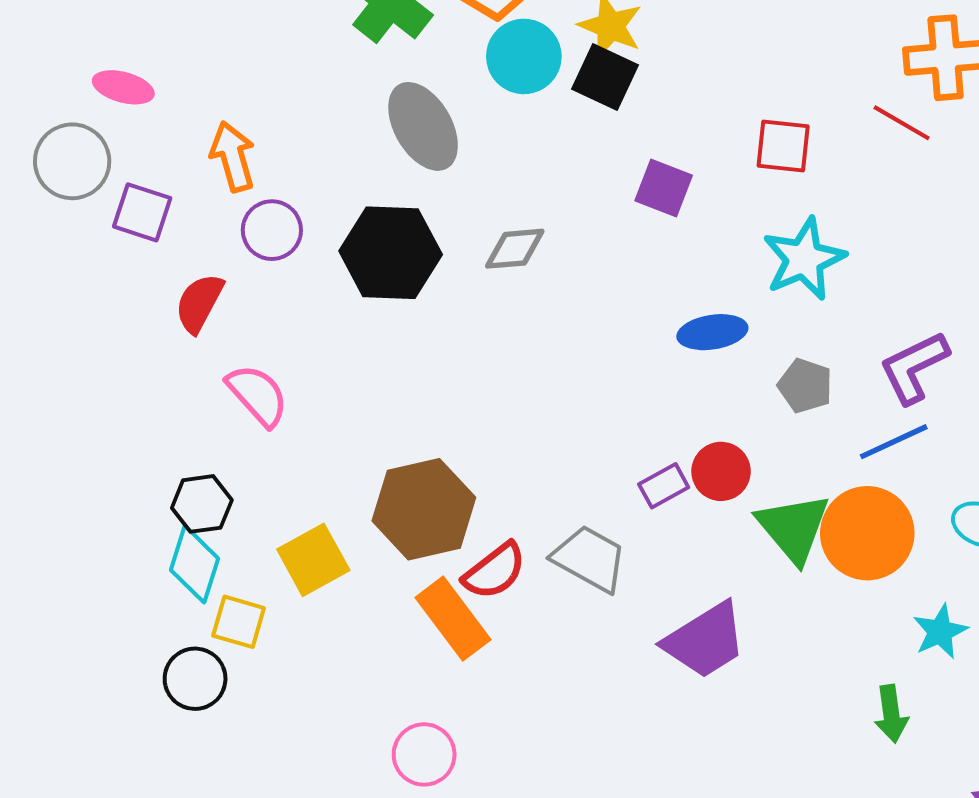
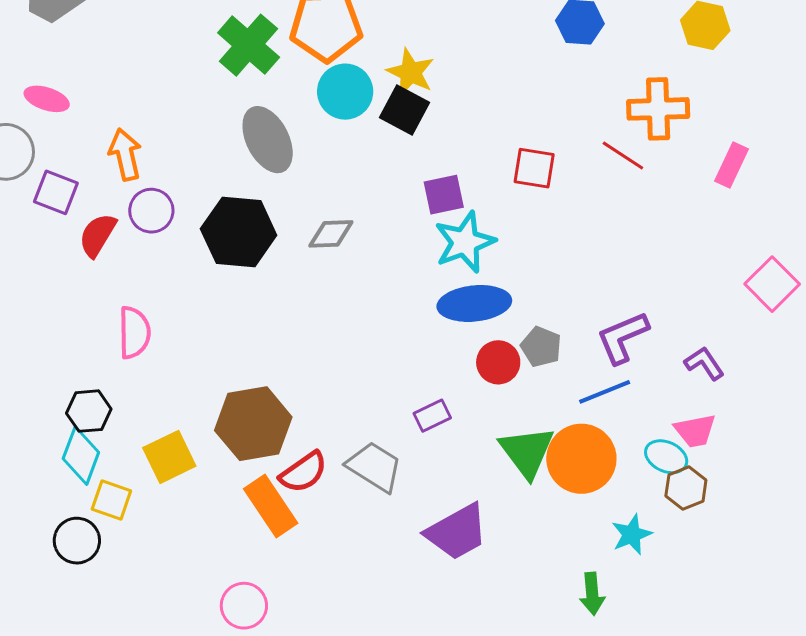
purple square: (664, 188) -> (444, 195), turned -36
cyan star: (804, 259) -> (465, 242), moved
red semicircle: (199, 303) -> (97, 235), moved
blue ellipse: (712, 332) -> (474, 303), size x1.4
pink semicircle: (258, 395) -> (134, 333), turned 38
red circle: (721, 471) -> (498, 362), moved

